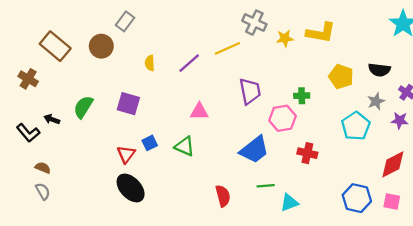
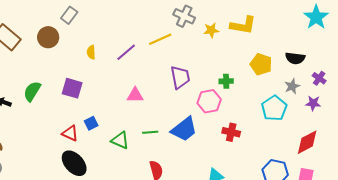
green triangle: (185, 146) -> (120, 140), moved
red triangle: (126, 154) -> (70, 133), turned -42
green line: (266, 186) -> (150, 132), moved

